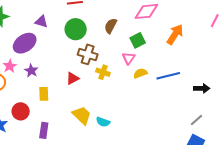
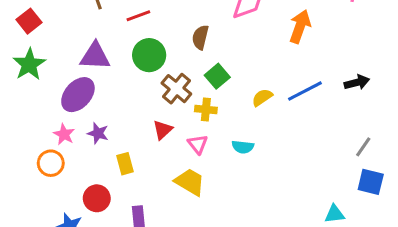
purple triangle: (41, 22) -> (95, 56), size x1.5
green square: (138, 40) -> (217, 76), moved
brown cross: (88, 54) -> (176, 89), turned 36
pink triangle: (129, 58) -> (198, 144), moved
black arrow: (202, 88) -> (357, 82), moved
cyan semicircle: (103, 122) -> (243, 147), moved

